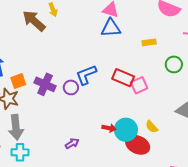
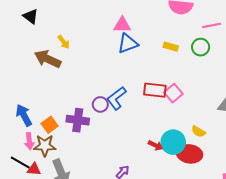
yellow rectangle: (149, 42) -> (171, 47), turned 40
green circle: (174, 64) -> (201, 47), moved
purple circle: (71, 87) -> (100, 104), moved
red arrow: (109, 128) -> (155, 145), turned 32

